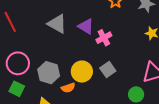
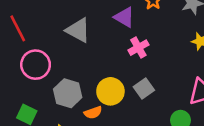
purple triangle: (86, 26) -> (124, 17), moved
pink circle: (18, 63) -> (36, 65), moved

